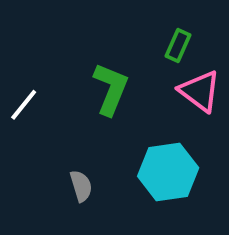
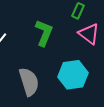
gray semicircle: (81, 186) -> (29, 82), size x1.8

